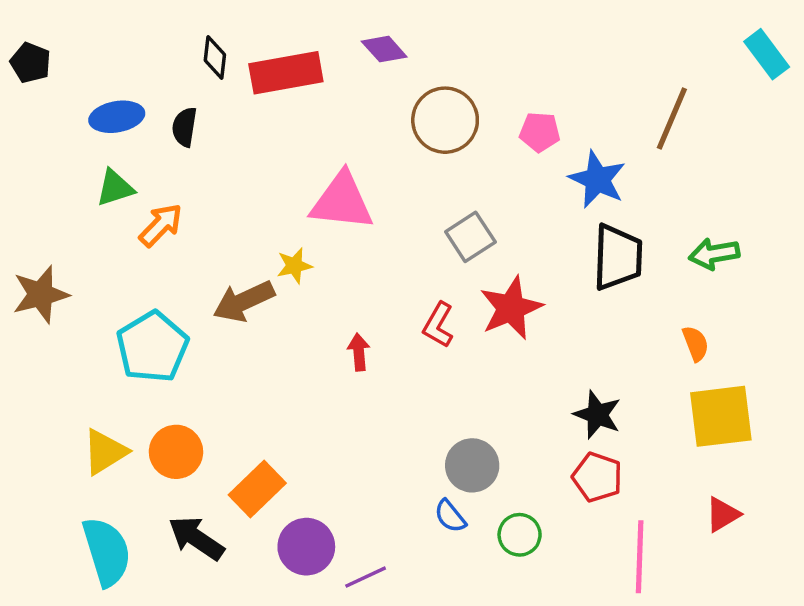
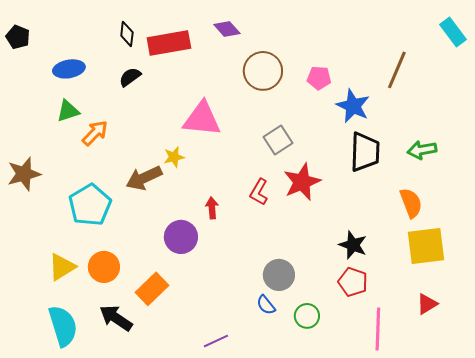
black semicircle: (184, 127) -> (130, 77), moved, turned 45
orange semicircle: (696, 344) -> (411, 203), size x1.4
purple circle: (306, 547) -> (181, 237), moved

